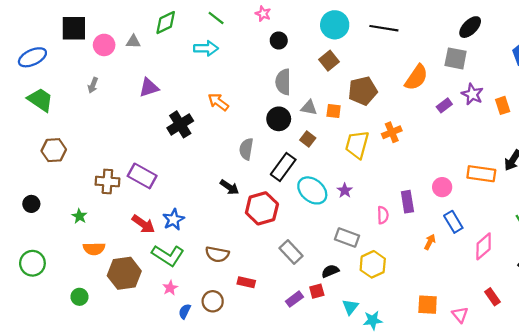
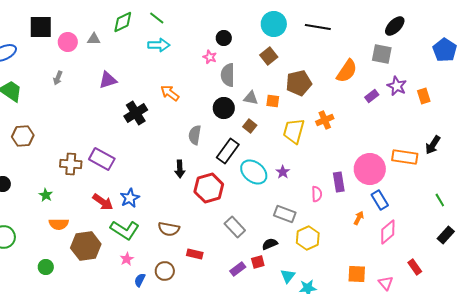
pink star: (263, 14) -> (210, 57), moved
green line: (216, 18) -> (157, 18), moved
black arrow: (229, 187) -> (180, 169), turned 54
pink circle: (442, 187) -> (370, 169), size x1.8
pink diamond: (484, 246) -> (388, 232), moved

